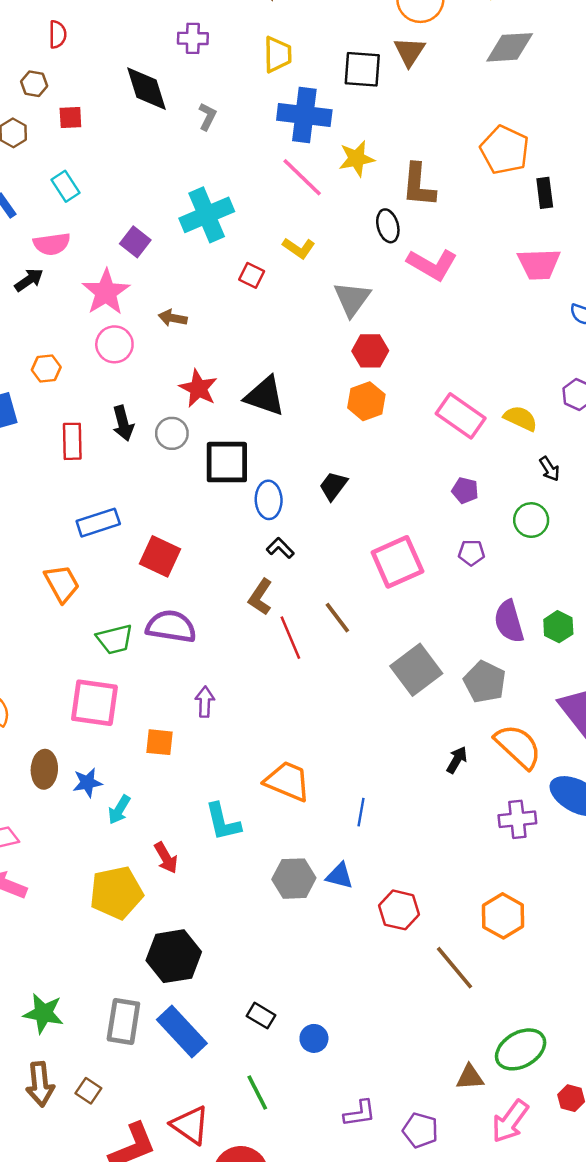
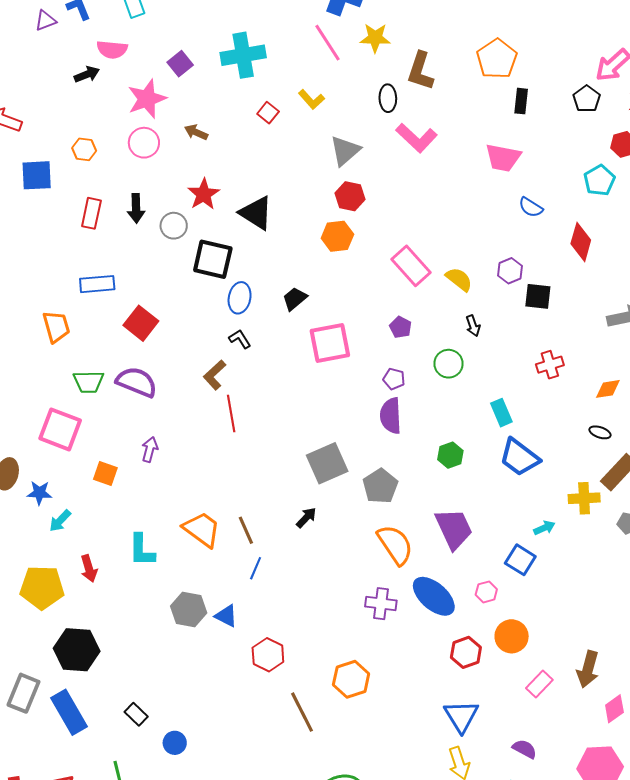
pink square: (397, 562) -> (330, 343), moved
brown line: (337, 618) -> (246, 530), moved
purple semicircle: (509, 621) -> (391, 416), moved
black arrow: (457, 760) -> (306, 518), moved

